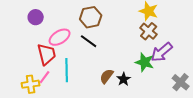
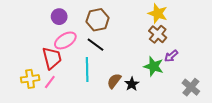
purple circle: (36, 17) -> (59, 17), moved
purple arrow: (162, 52) -> (171, 56), size x0.6
cyan line: (67, 70) -> (87, 70), moved
yellow cross: (31, 84) -> (30, 79), moved

